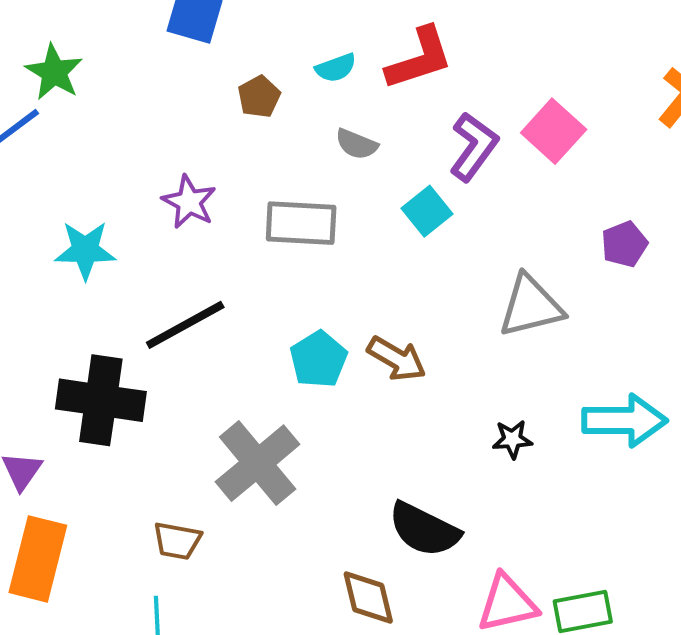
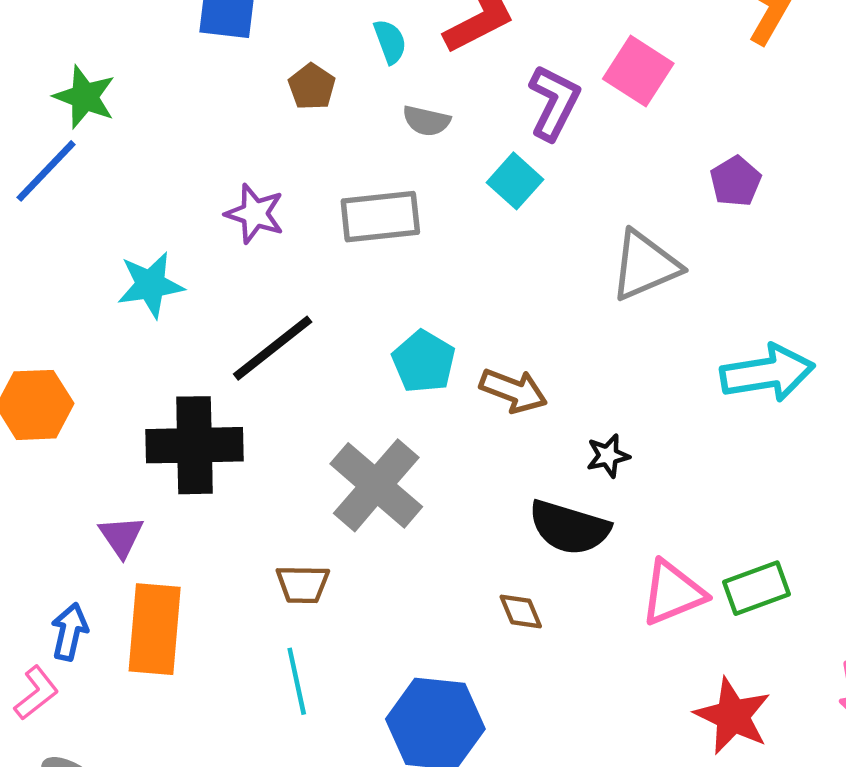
cyan semicircle: (336, 68) -> (390, 42), turned -81
brown arrow: (397, 359) -> (513, 391), moved
black star: (512, 439) -> (608, 456), moved
brown diamond: (368, 597) -> (521, 612), size x0.7

